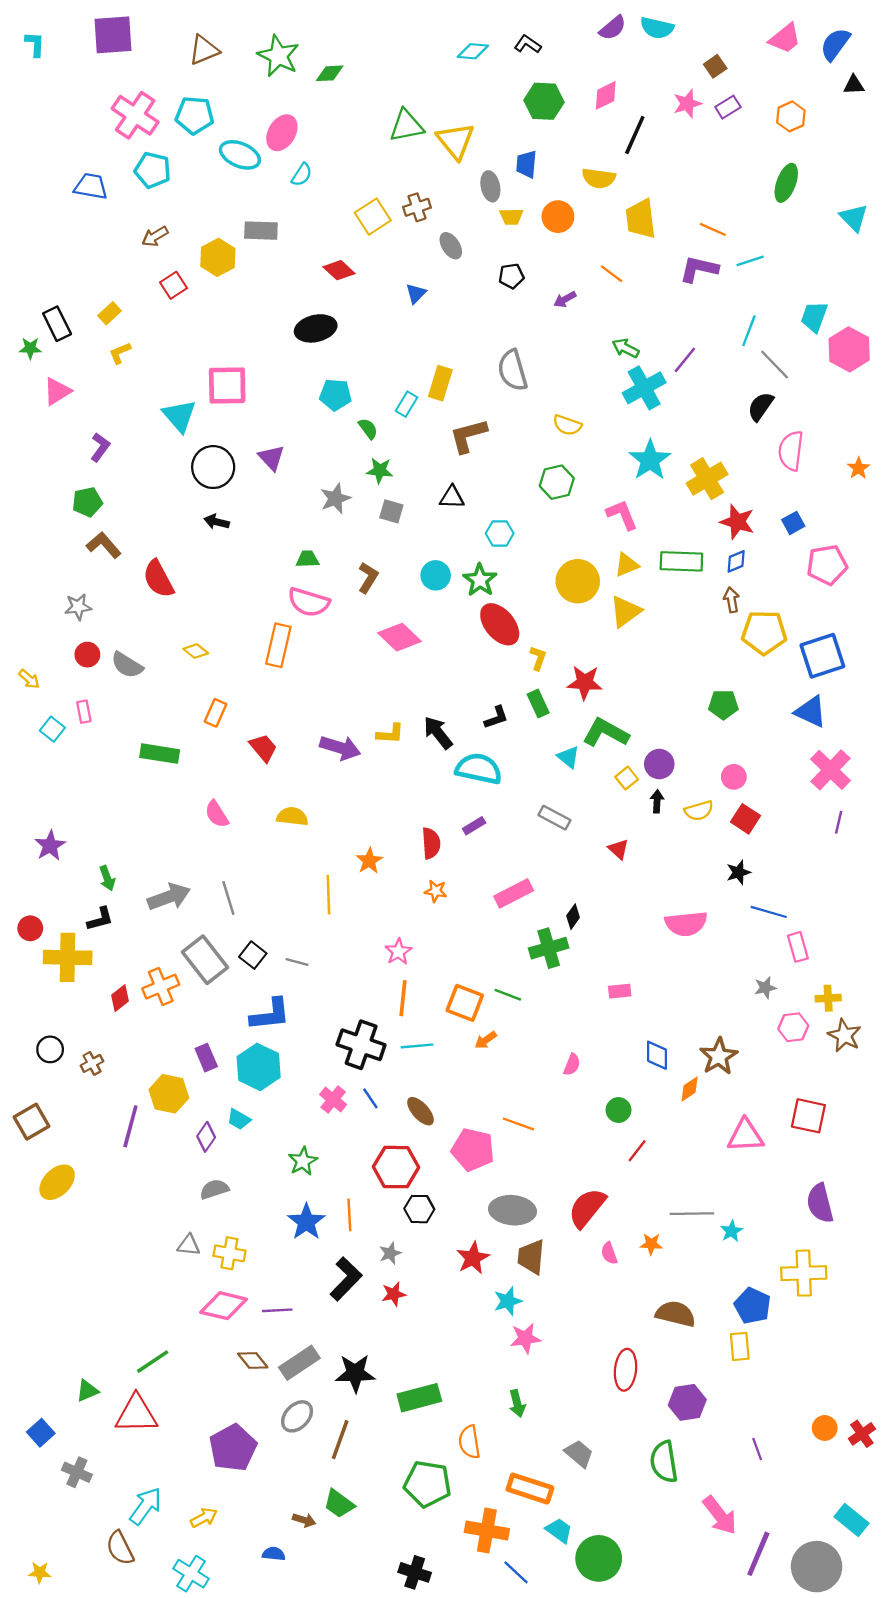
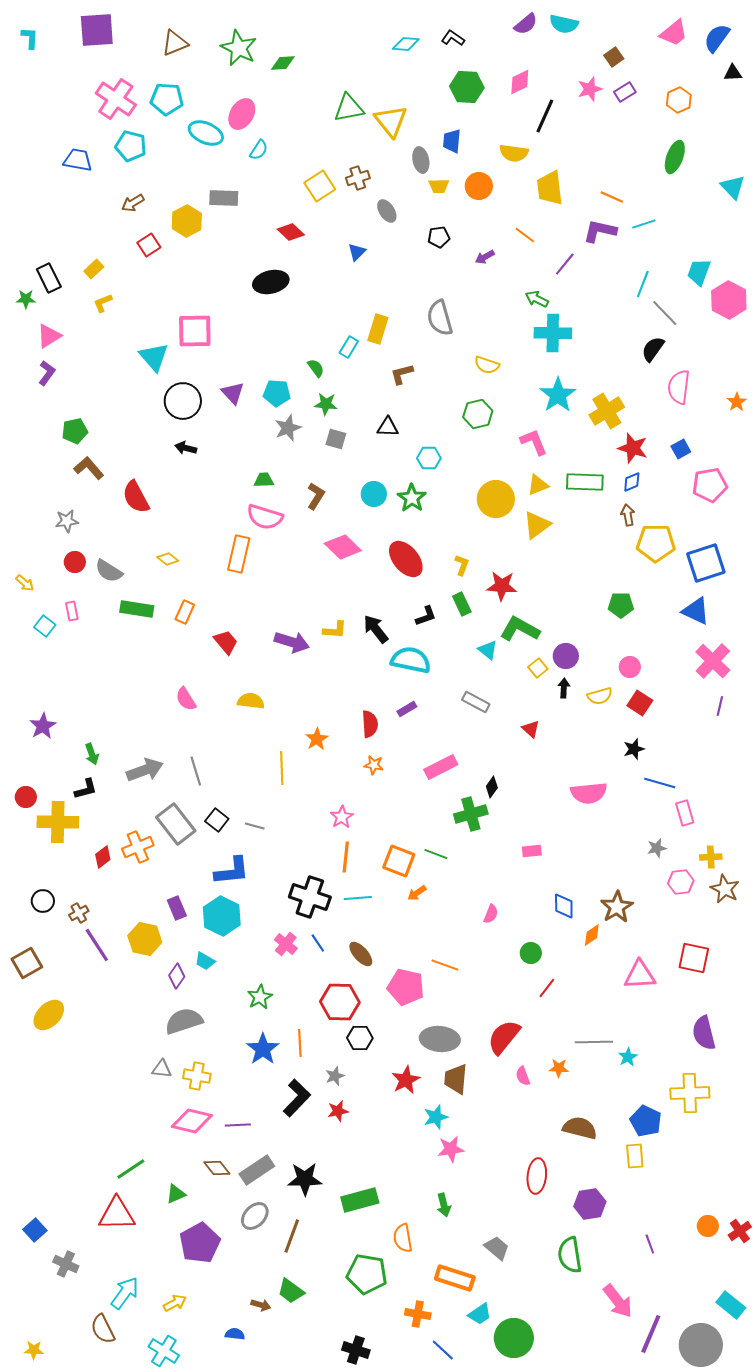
purple line: (685, 360) -> (565, 264), moved
cyan cross: (644, 388) -> (553, 333), turned 30
cyan pentagon: (335, 395) -> (277, 393), moved
brown L-shape: (468, 436) -> (402, 374), size x0.7
purple L-shape: (100, 447) -> (47, 373), moved
red ellipse: (500, 624) -> (406, 559), moved
green rectangle: (160, 754) -> (137, 609), moved
purple line: (130, 1126) -> (97, 945), moved, turned -48
gray semicircle: (214, 1189) -> (184, 1021), size x1.5
green triangle: (87, 1391) -> (176, 1194), moved
orange cross: (487, 1530) -> (418, 1314), size x0.7
cyan trapezoid: (559, 1530) -> (480, 1314), turned 110

